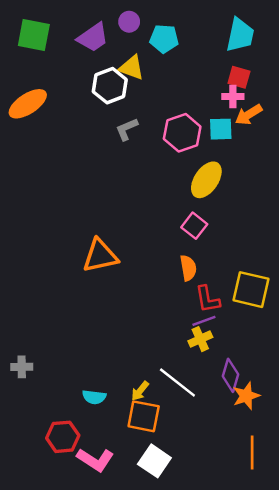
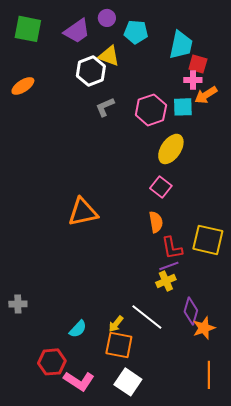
cyan trapezoid: (240, 35) -> (181, 45), moved
orange ellipse: (28, 104) -> (23, 86), size x0.7
cyan semicircle: (94, 397) -> (78, 329), turned -54

